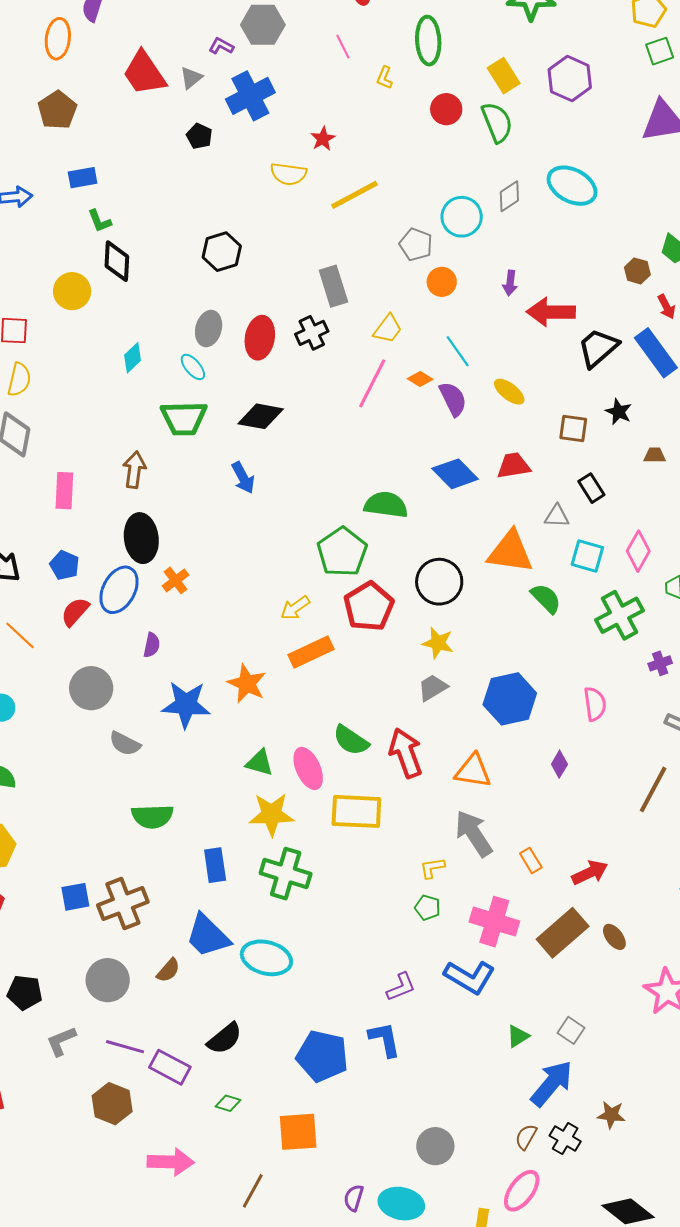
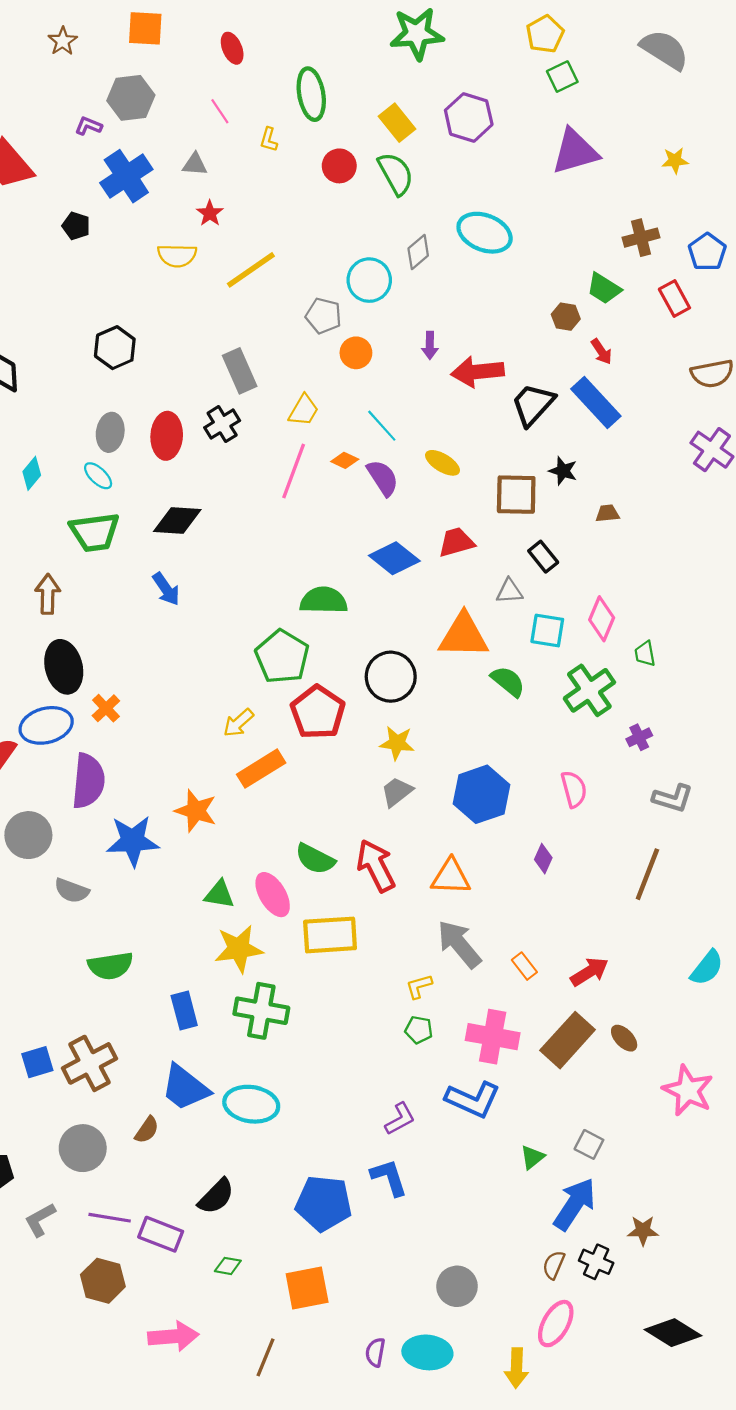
gray triangle: (191, 78) -> (195, 164), moved, turned 50
brown square: (573, 428) -> (516, 495), size x1.4
blue ellipse: (119, 590) -> (46, 725), turned 54
purple semicircle: (152, 645) -> (88, 781), size x2.0

